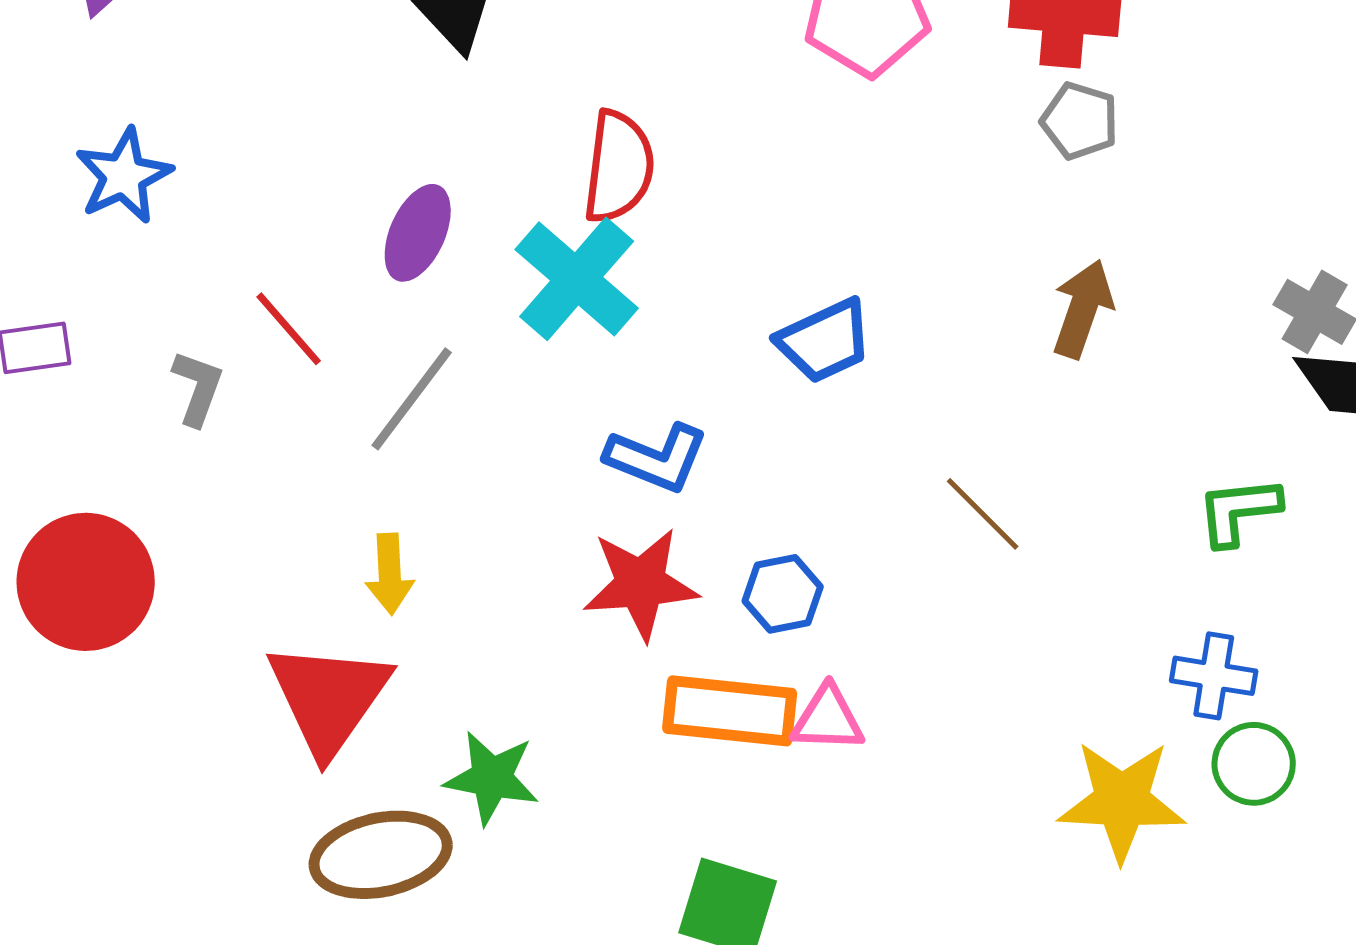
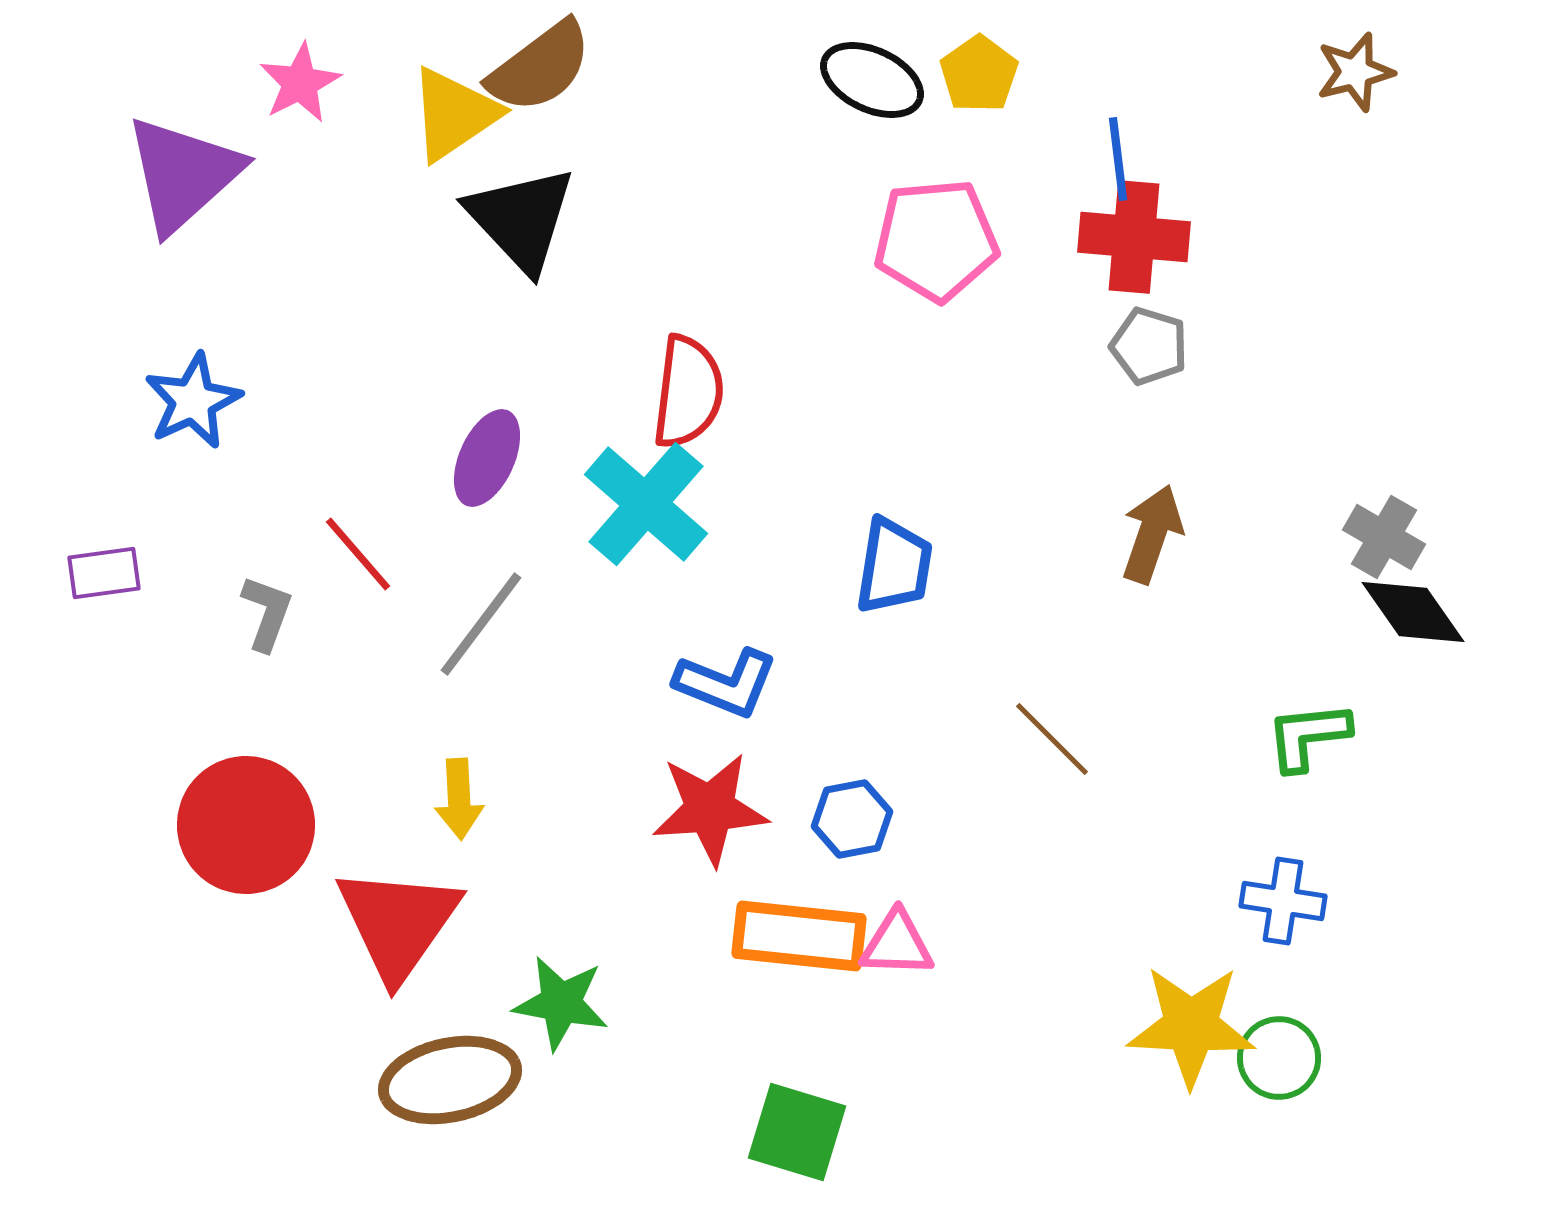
blue trapezoid: (825, 341) -> (894, 566), turned -56
red circle: (86, 582) -> (246, 825), moved
green circle: (1254, 764) -> (1279, 1058), moved

